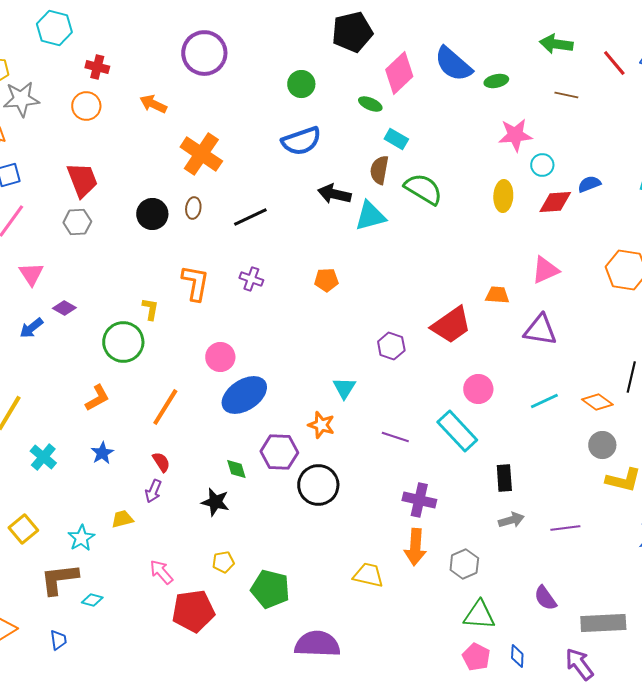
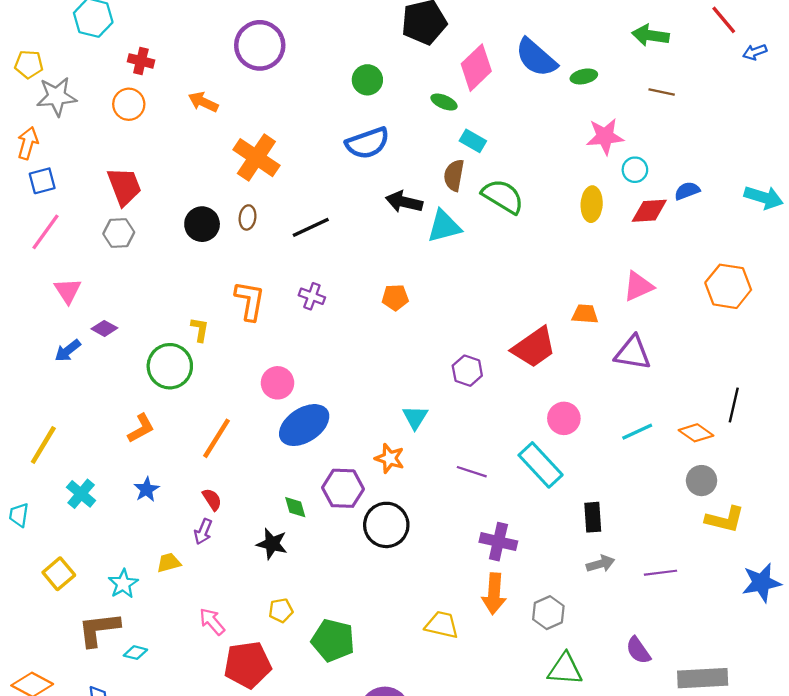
red line: (614, 63) -> (724, 20), moved

